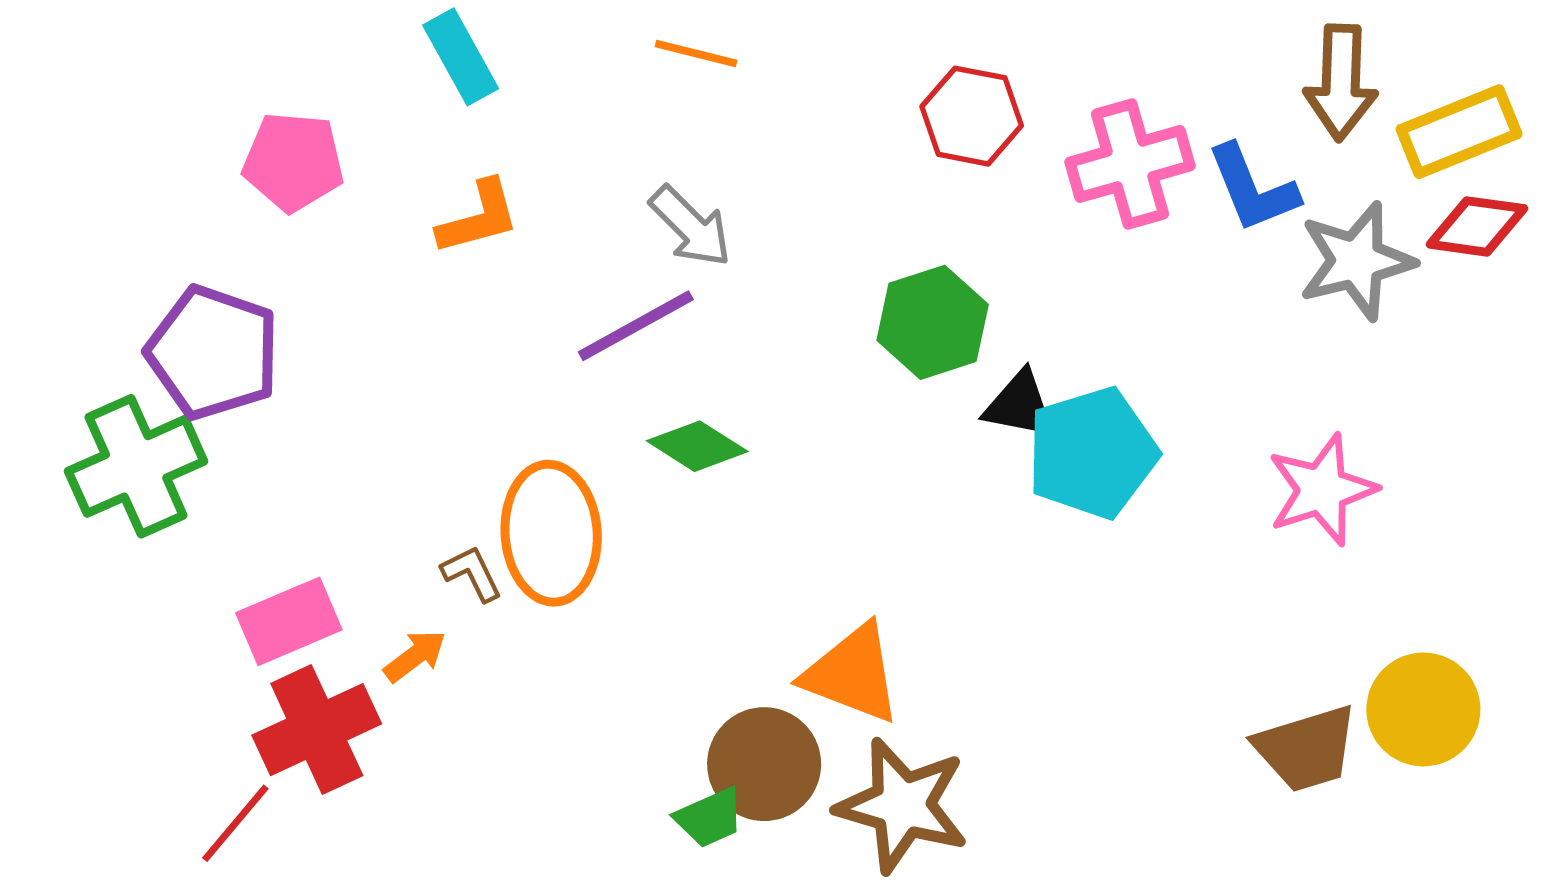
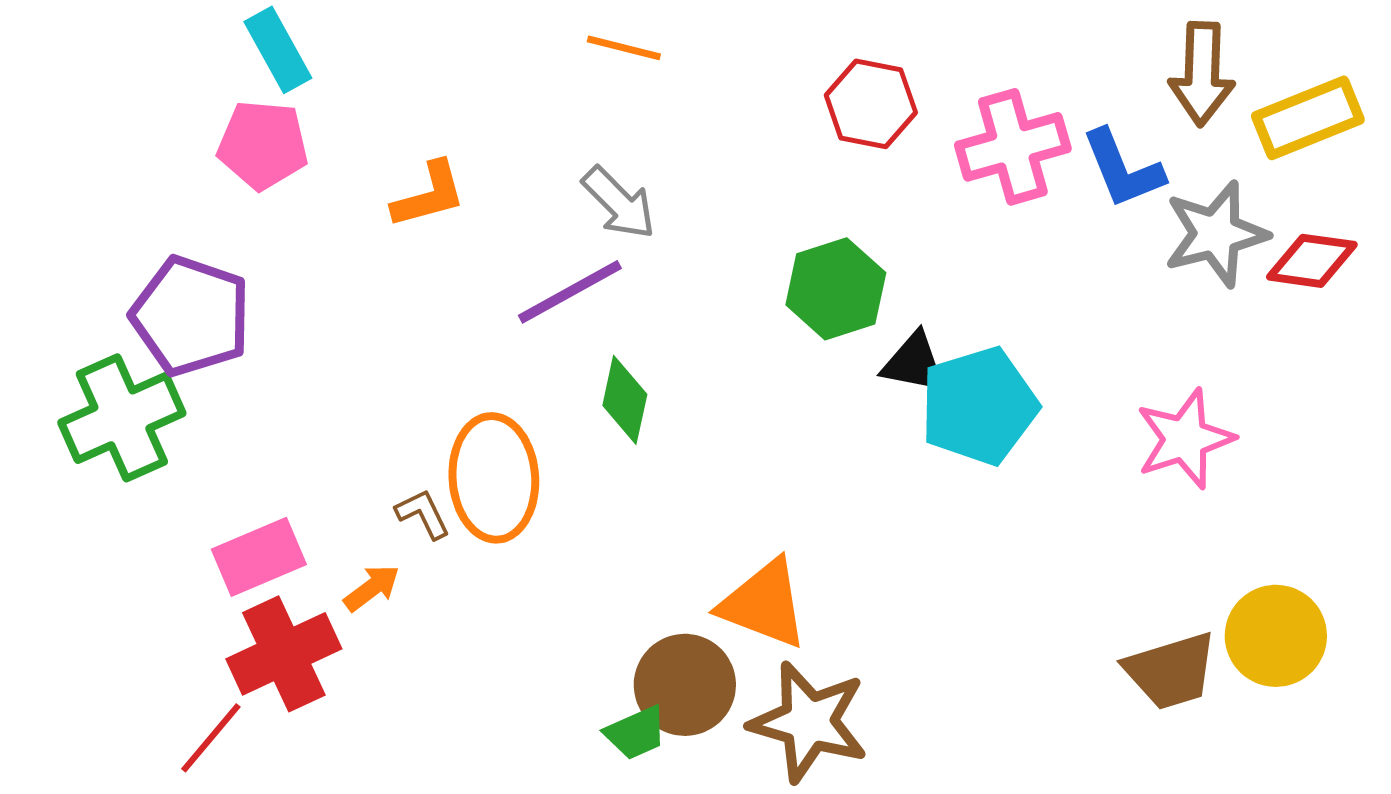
cyan rectangle: (461, 57) -> (278, 50), moved
red diamond: (1477, 226) -> (1312, 261), moved
green diamond: (697, 446) -> (625, 400), turned 70

